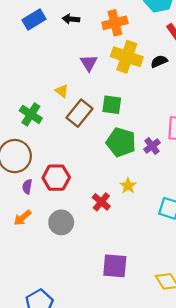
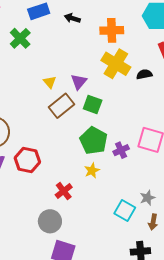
purple triangle: (89, 63) -> (79, 82), moved
green cross: (31, 114) -> (20, 38), moved
yellow star: (128, 186) -> (92, 171), moved
gray circle: (61, 222) -> (50, 221), moved

